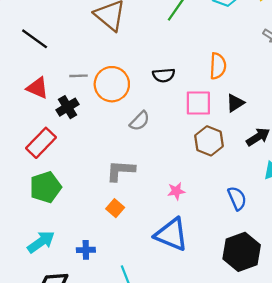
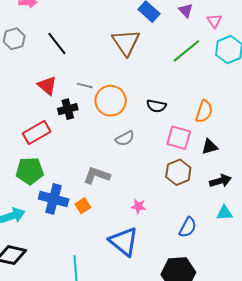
blue semicircle: (237, 198) -> (188, 227), turned 35
blue cross: (86, 250) -> (54, 199), moved, size x1.8

